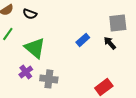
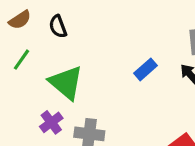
black semicircle: (30, 14) -> (58, 26), turned 48

